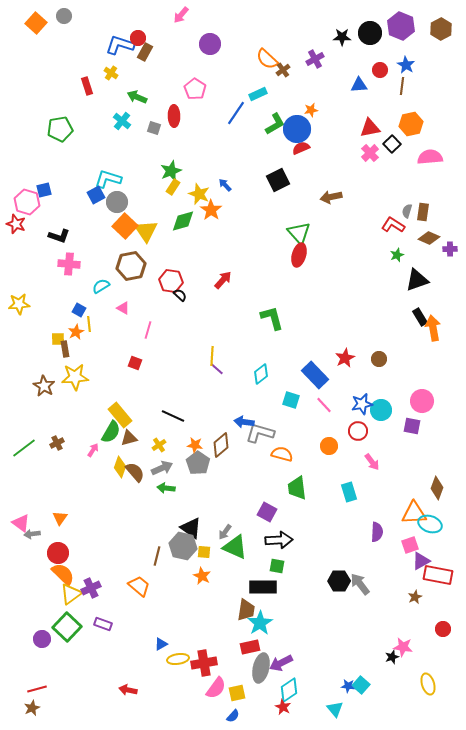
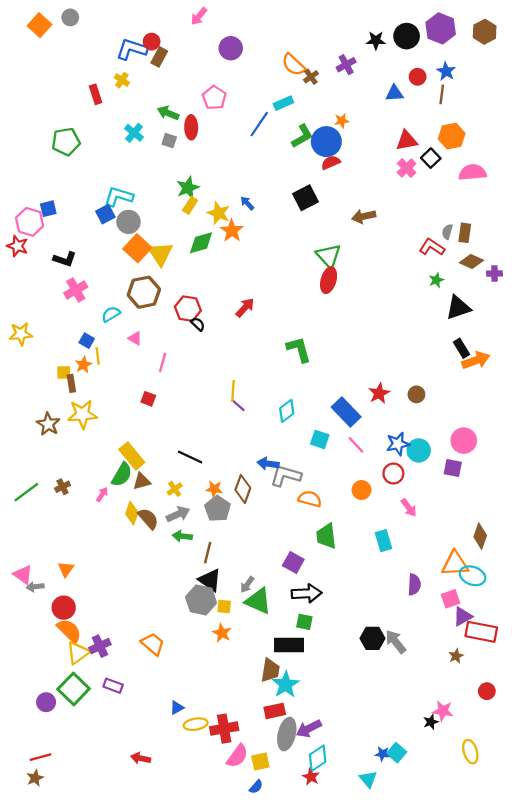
green arrow: (137, 97) -> (168, 113), moved
pink cross: (69, 264) -> (76, 290), turned -35
orange arrow: (433, 328) -> (476, 360), turned 80
brown diamond: (221, 445) -> (243, 489), turned -30
brown line: (157, 556) -> (208, 553), moved

